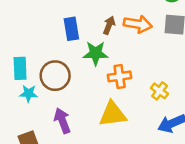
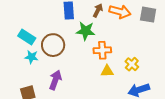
cyan rectangle: (20, 68) -> (27, 37), turned -60
yellow triangle: (113, 114) -> (107, 71), moved, size x0.6
purple arrow: (62, 121) -> (55, 80), turned 36

